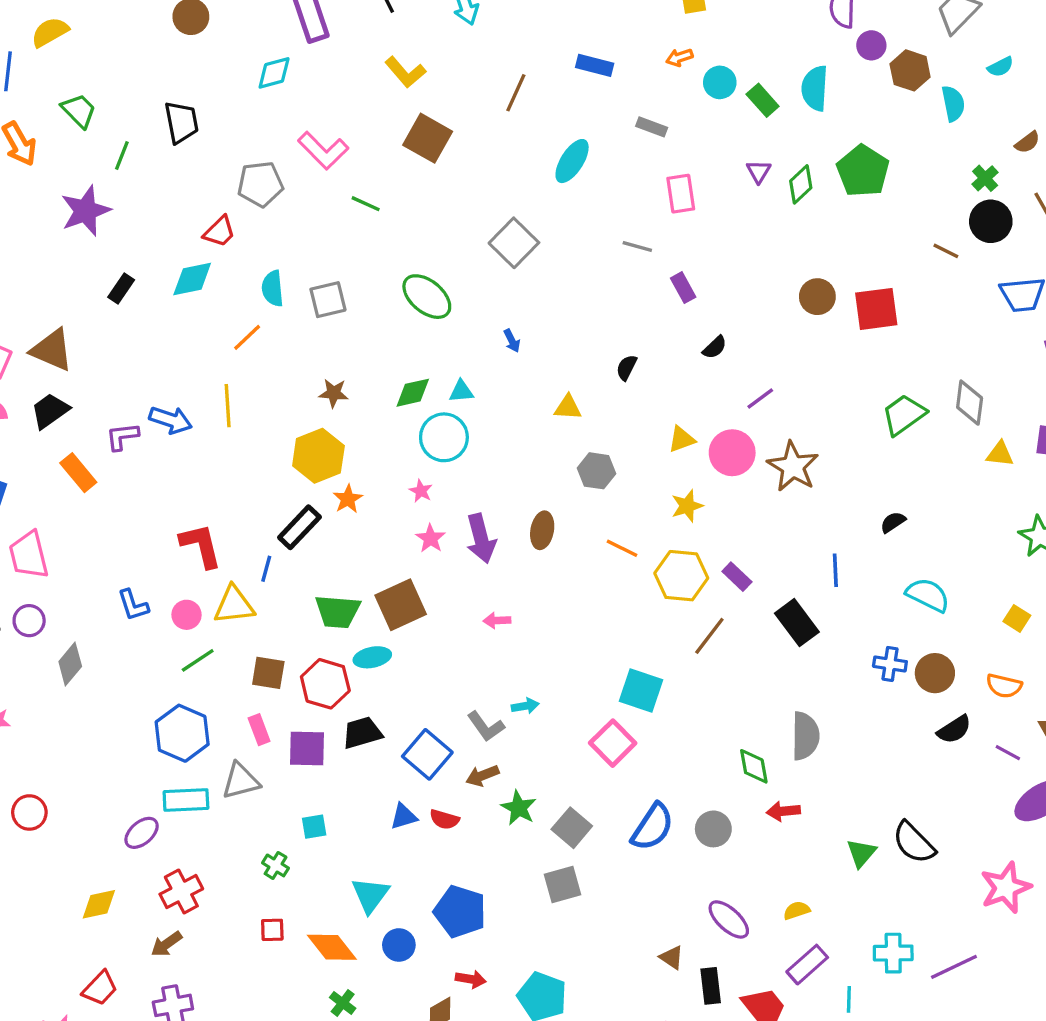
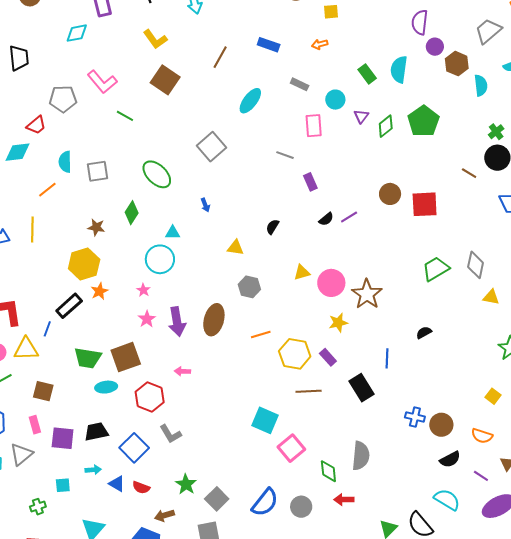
cyan circle: (720, 82) -> (335, 100), moved
green diamond: (413, 393) -> (132, 213), moved, turned -50
purple line: (760, 398) -> (349, 217), moved
yellow star: (687, 506) -> (338, 323), moved
brown ellipse: (542, 530) -> (214, 320), size x1.4
orange line: (622, 548) -> (261, 334), turned -48
cyan semicircle: (928, 595) -> (447, 500), moved
brown line: (709, 636) -> (309, 391), turned 45
red hexagon: (325, 684) -> (150, 397), moved
cyan arrow: (525, 706) -> (93, 470), moved
pink square: (613, 743) -> (291, 448), moved
brown arrow: (482, 776) -> (164, 515), moved
gray triangle: (241, 781) -> (21, 454), turned -30
blue triangle: (404, 816) -> (117, 484), turned 42
green cross: (276, 865) -> (38, 507), turned 35

